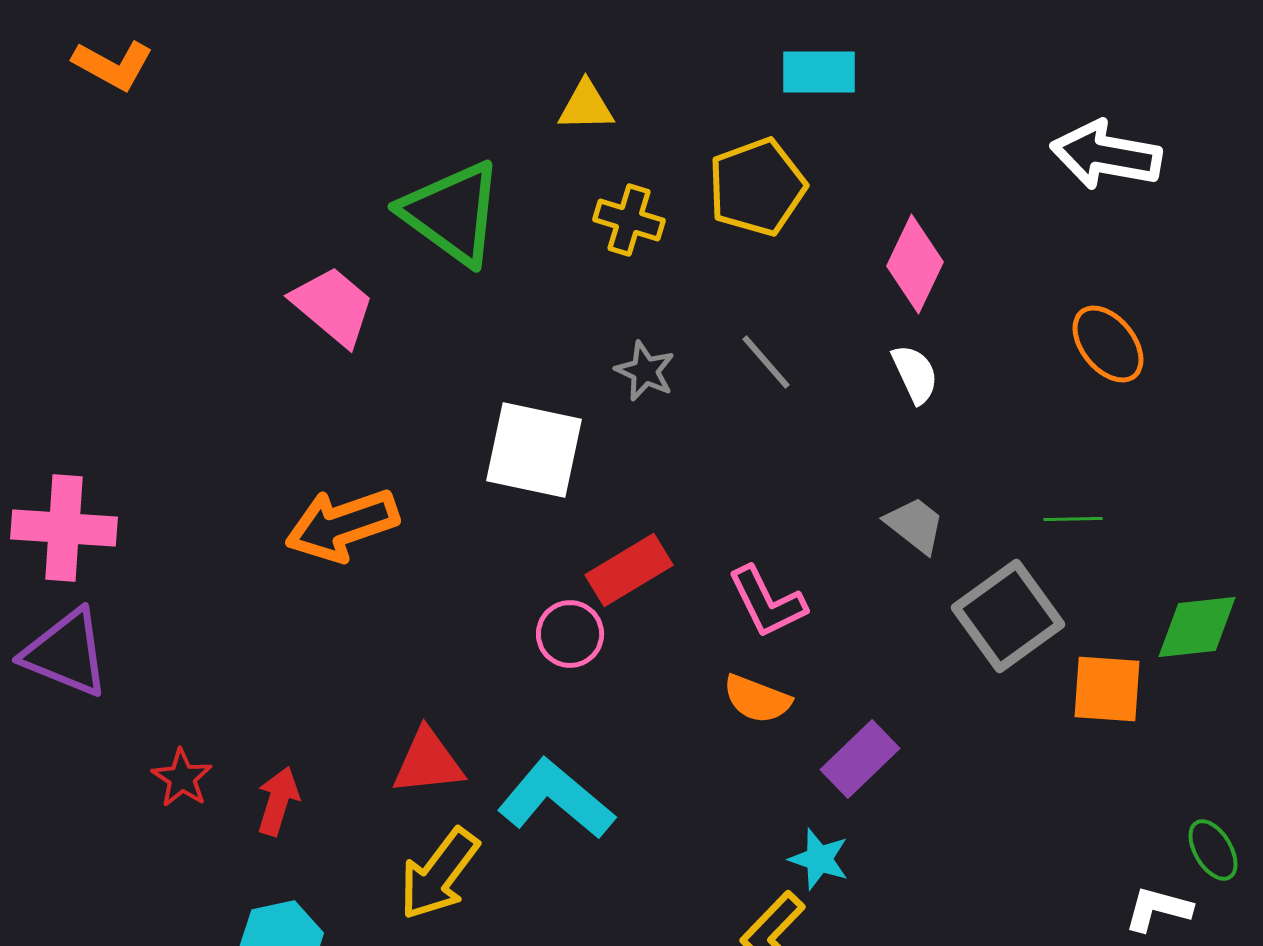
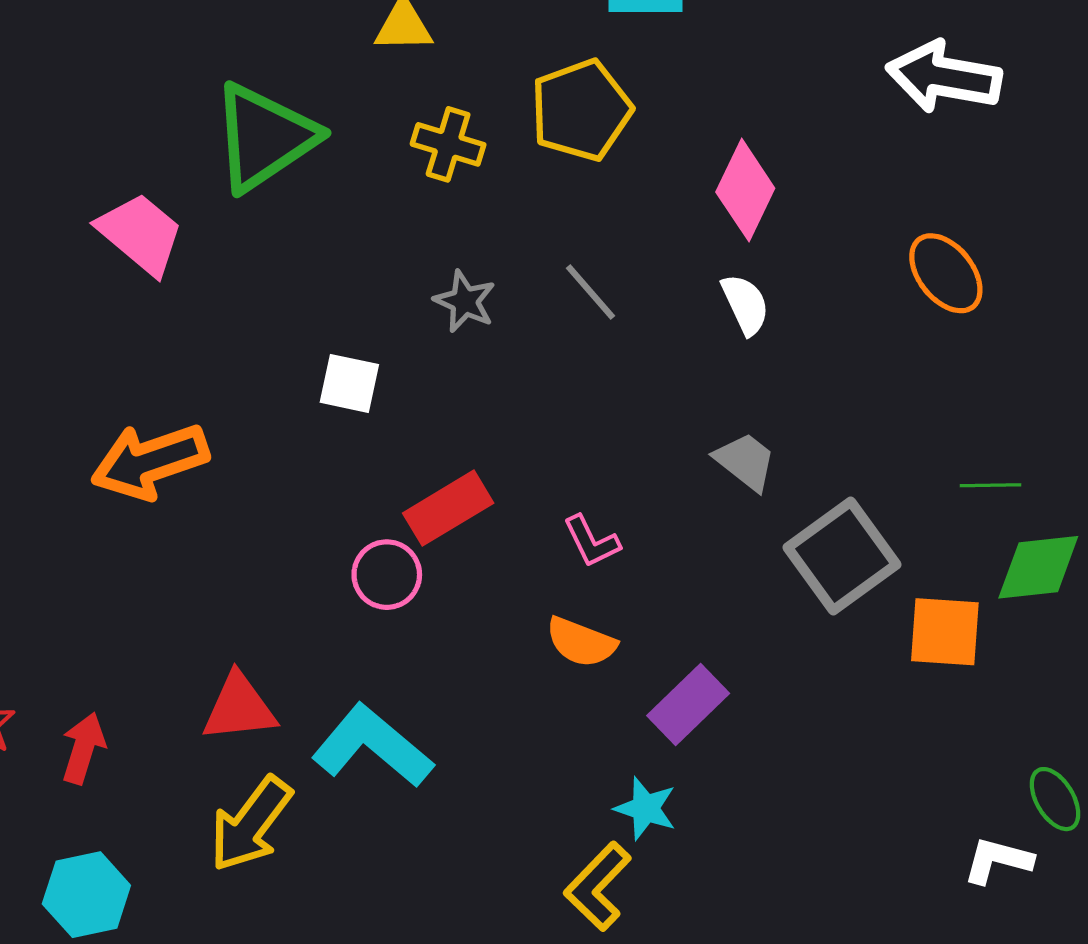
green triangle: (452, 213) -> (264, 137), turned 50
white square: (534, 450) -> (349, 383), size x0.6
green line: (1073, 519) -> (991, 485), moved
pink L-shape: (767, 602) -> (592, 541), size x0.7

